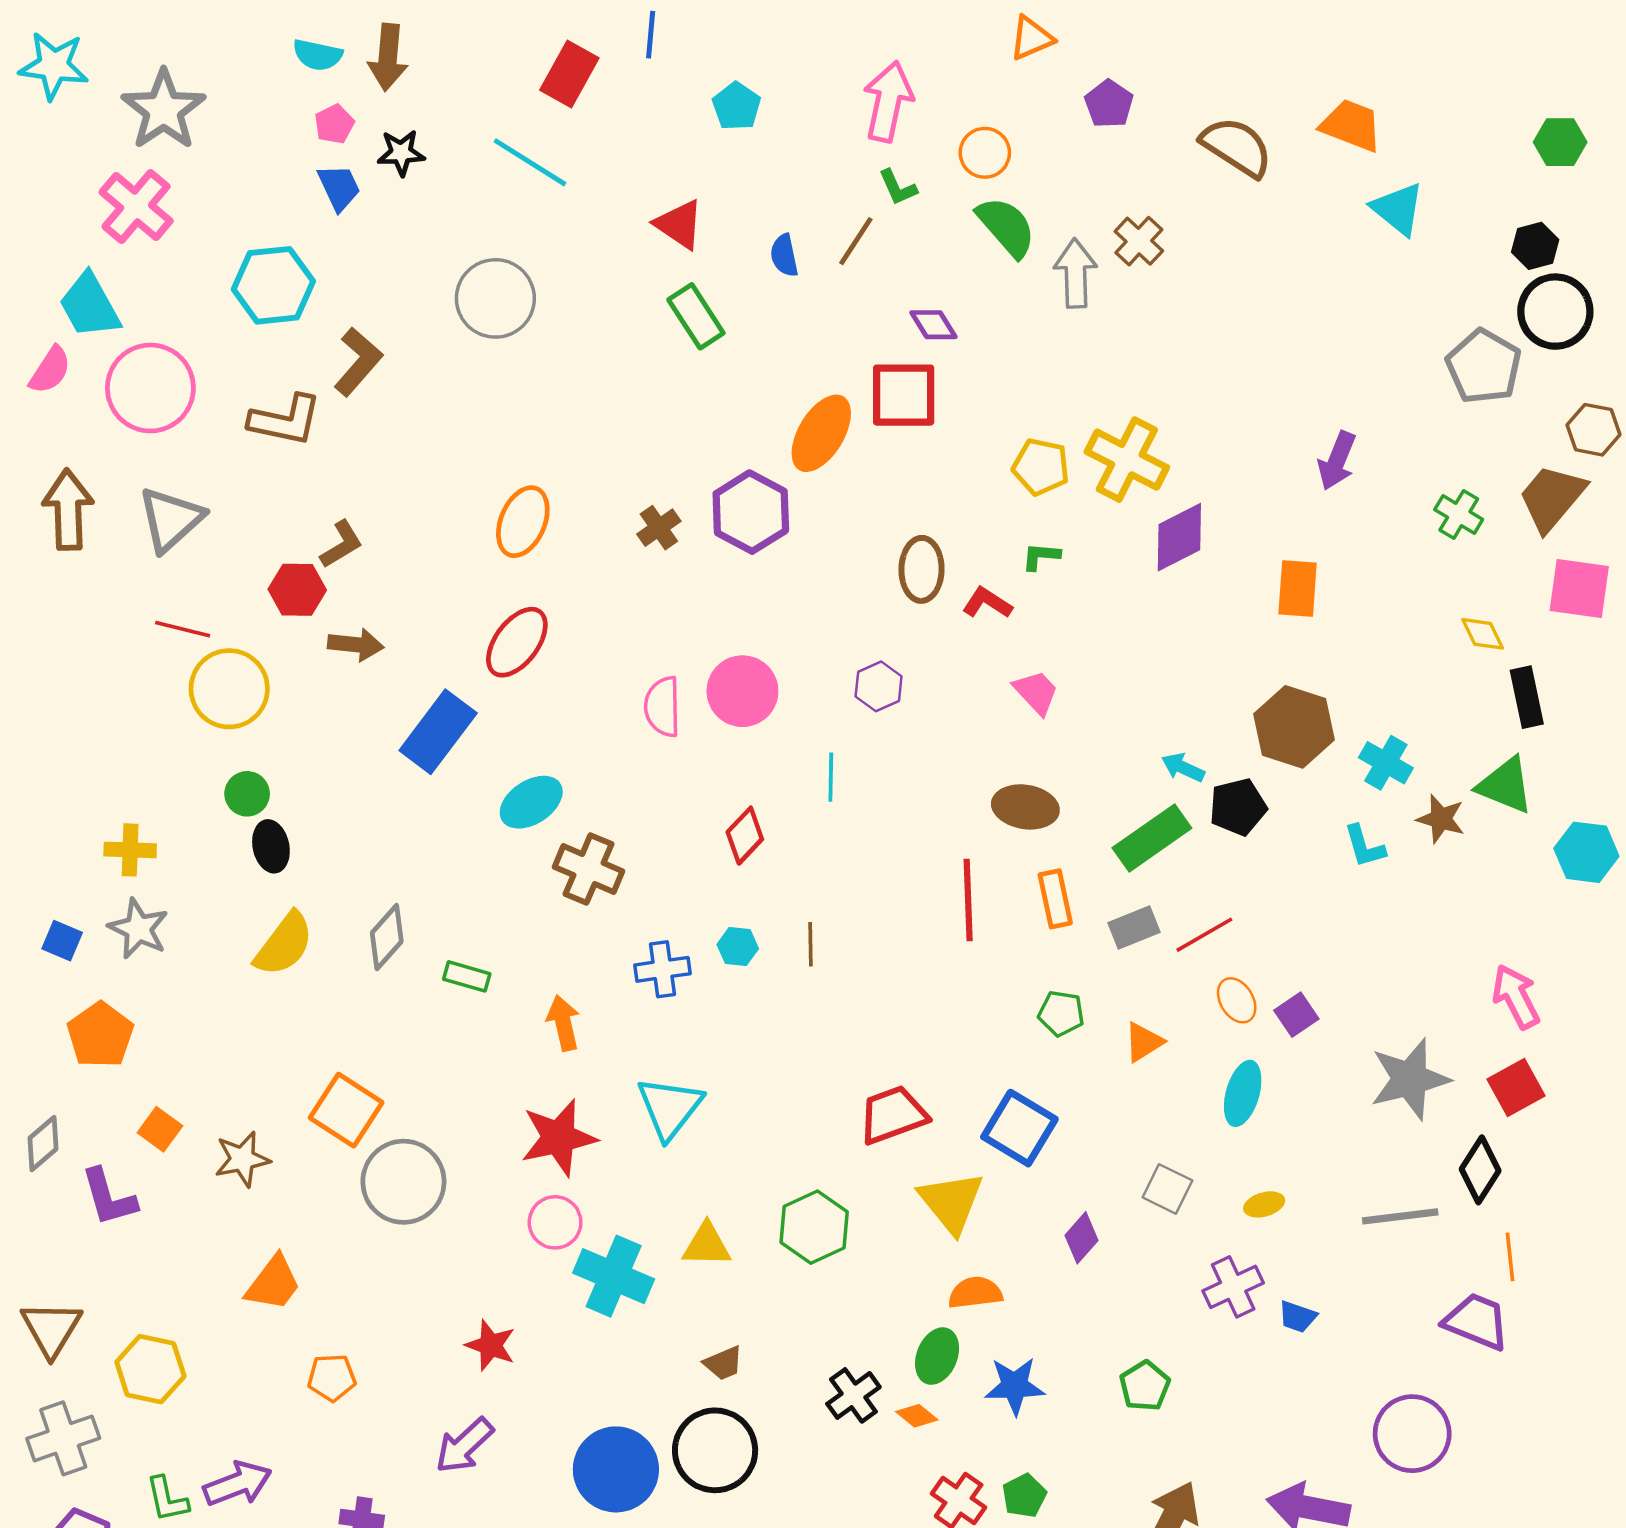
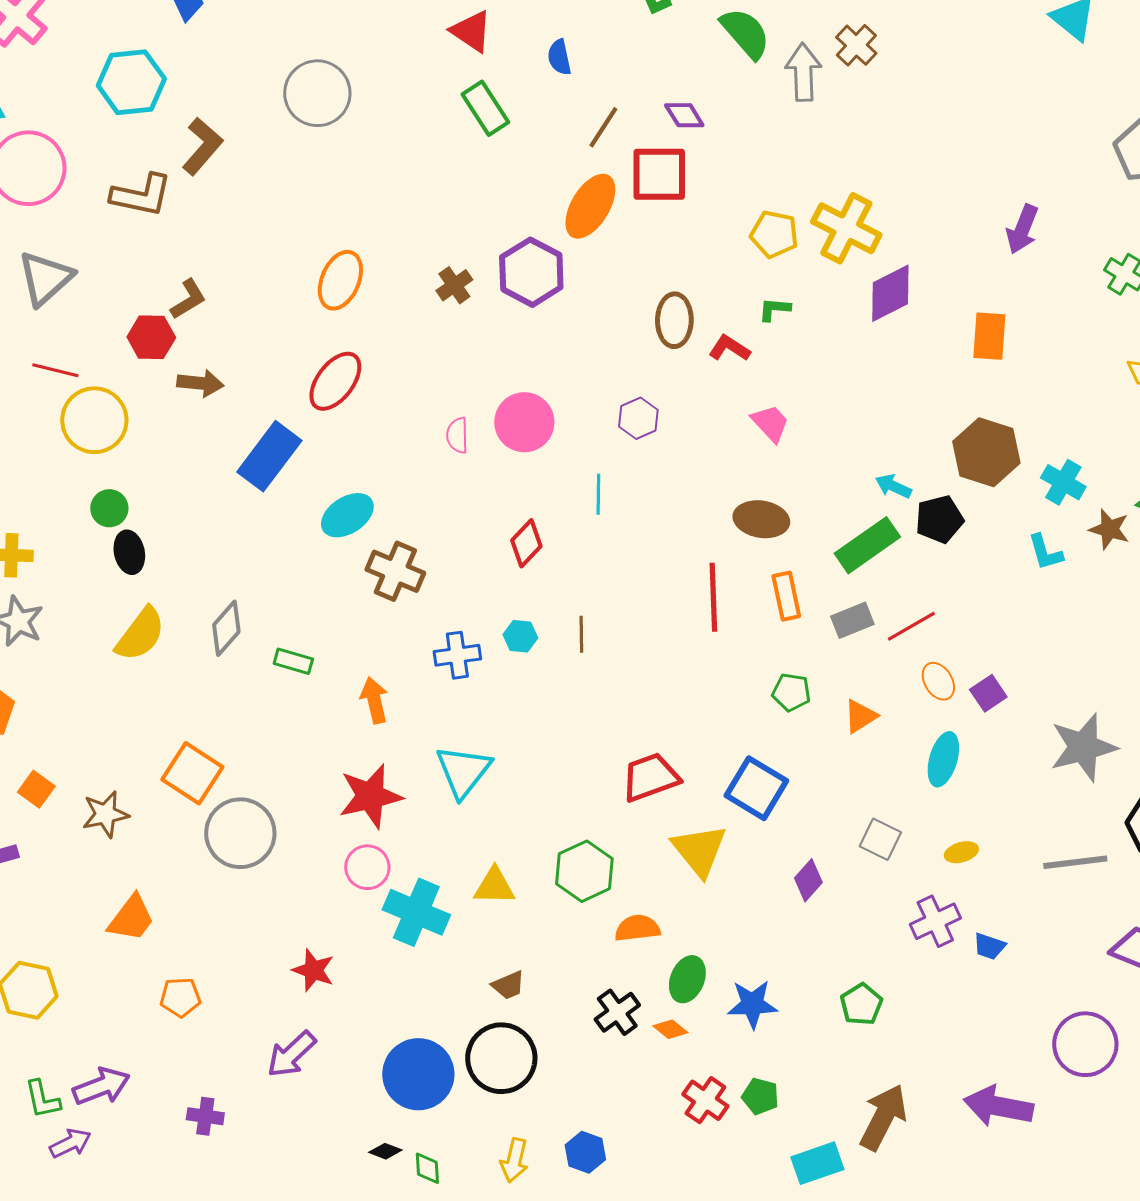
brown line: (856, 241) -> (603, 127), moved
pink semicircle: (662, 707) -> (457, 435), size x0.7
orange semicircle: (975, 1293) -> (637, 928), moved
green pentagon: (1024, 1496) -> (760, 1096), turned -30

